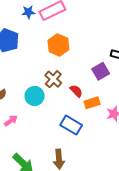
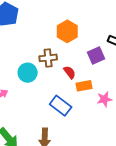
orange hexagon: (58, 45) -> (67, 31), moved
brown cross: (53, 79) -> (48, 58), turned 36

